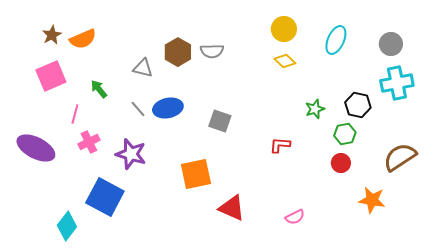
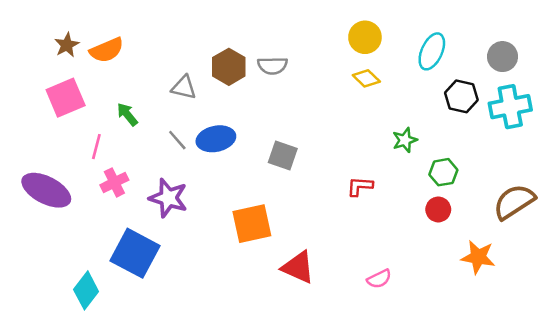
black hexagon: (358, 105) -> (461, 96), moved

